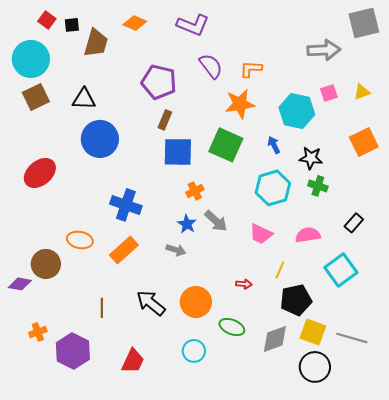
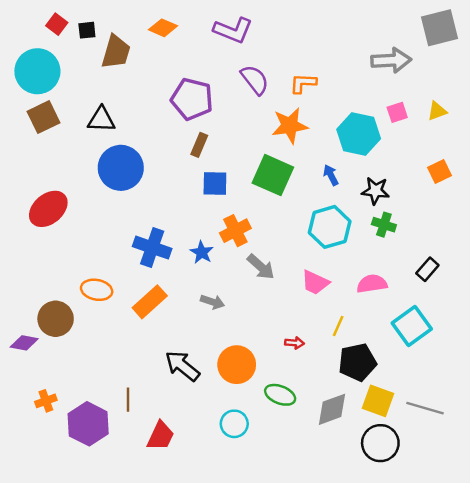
orange square: (364, 142) -> (439, 171), size x0.7
blue square: (178, 152) -> (215, 184), size x0.7
orange cross: (195, 191) -> (235, 231), size x1.4
blue star: (187, 224) -> (202, 252), moved
brown line: (102, 308) -> (128, 400), moved

